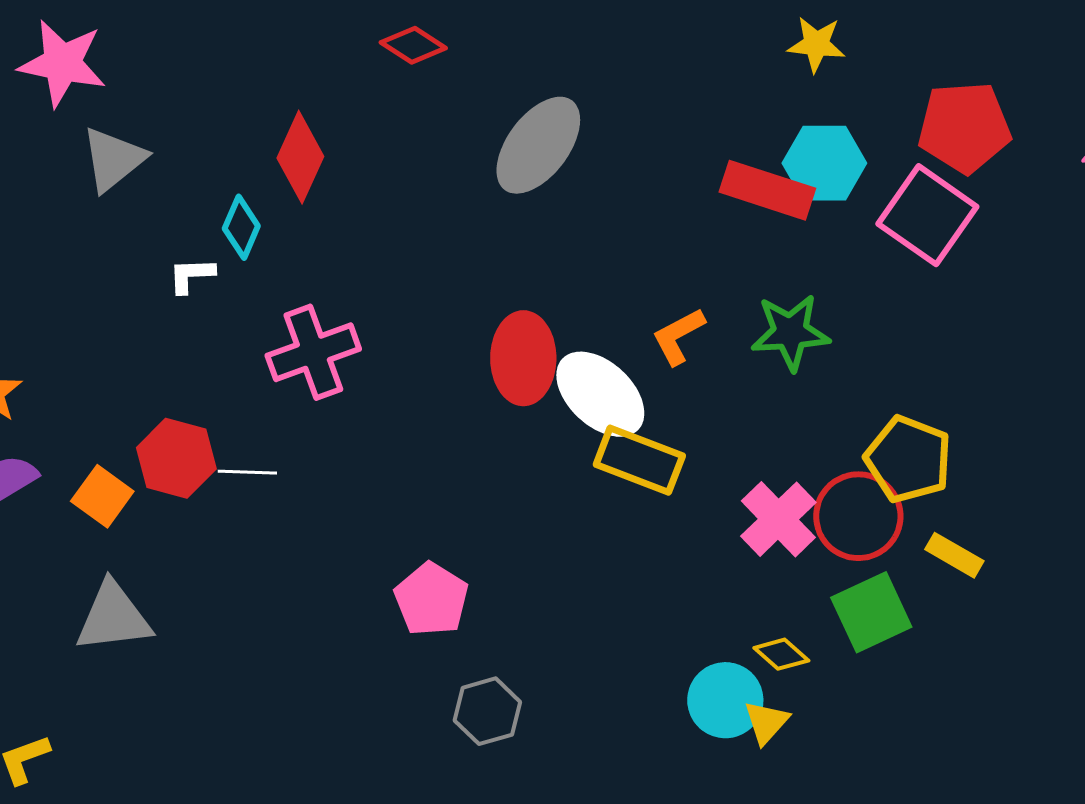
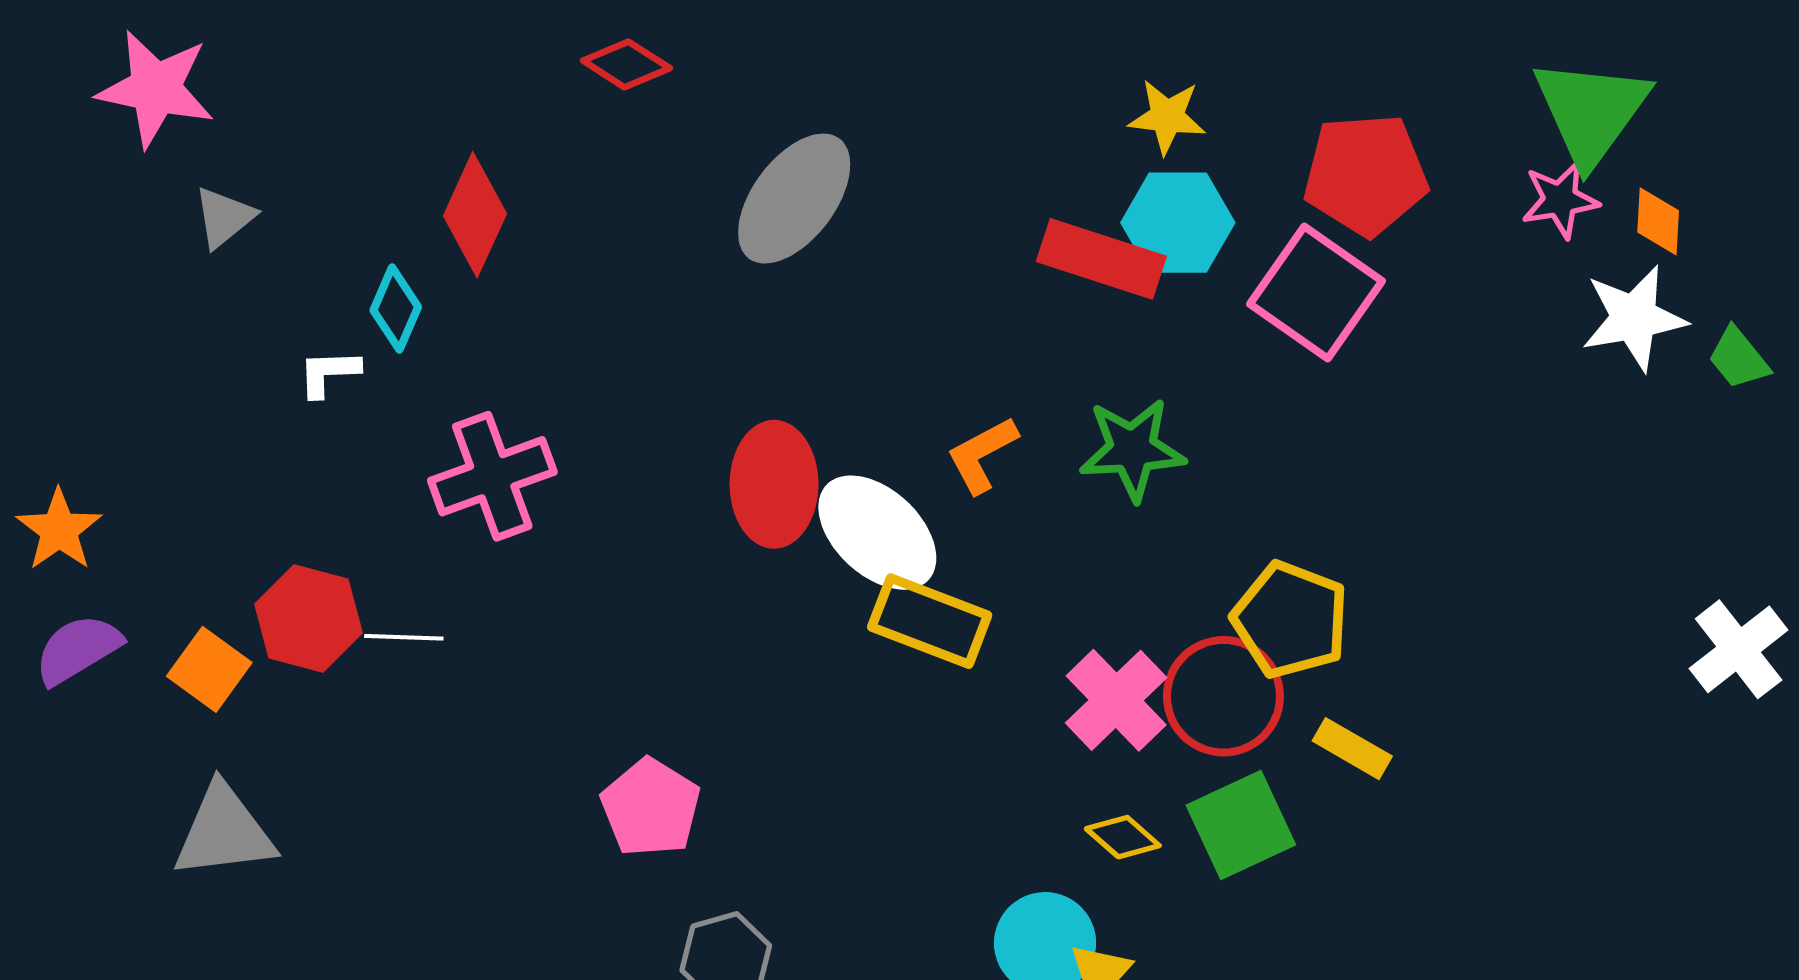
yellow star: (816, 44) -> (1167, 117), moved
gray triangle: (113, 159) -> (224, 217), size x0.7
yellow diamond: (781, 654) -> (1123, 837), moved

